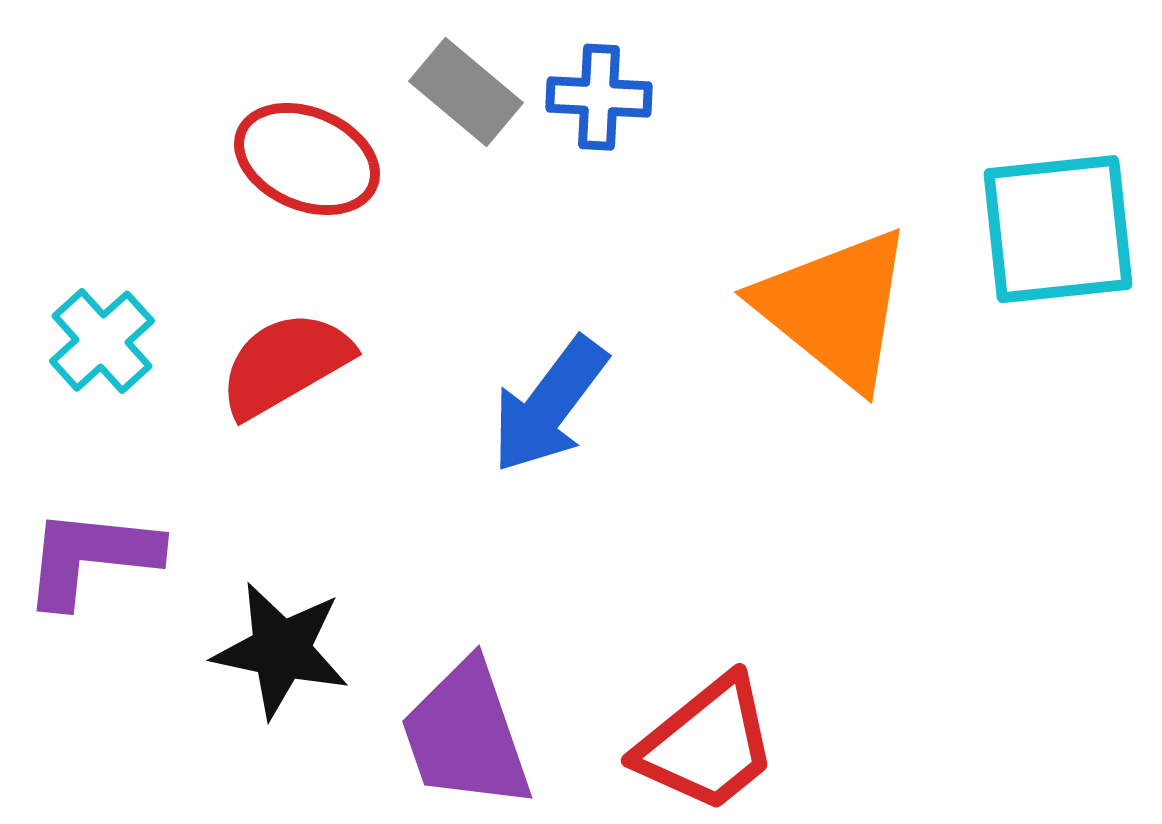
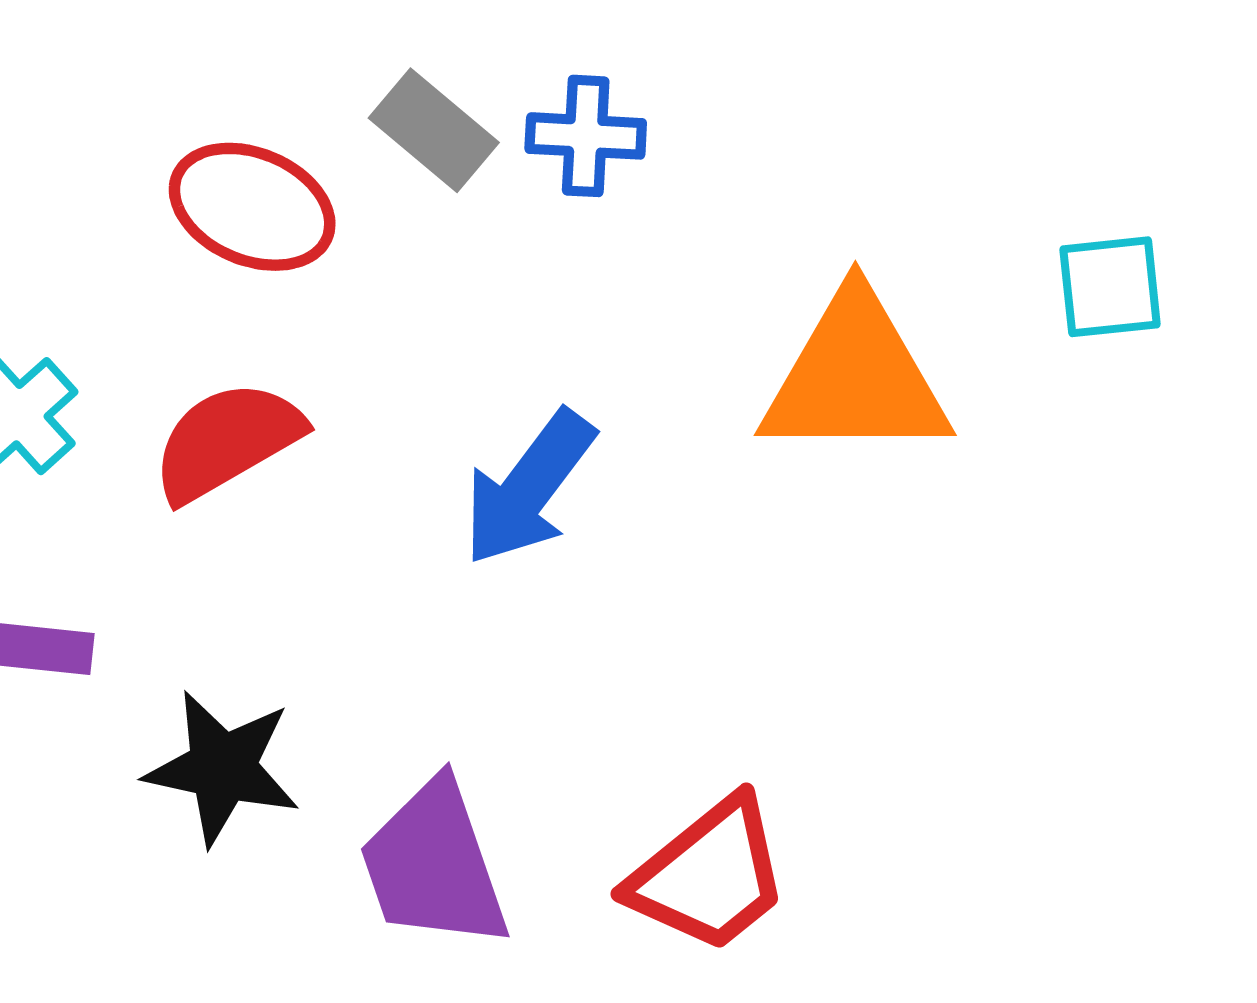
cyan square: (1058, 229) -> (1110, 287), size x0.6
orange triangle: (835, 308) -> (855, 377), turned -39

